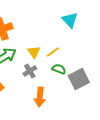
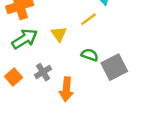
yellow line: (53, 52) -> (88, 19), moved
gray cross: (30, 71) -> (43, 72), moved

